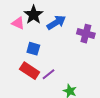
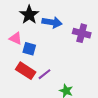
blue arrow: (56, 22) -> (52, 22), turned 42
pink triangle: (18, 23) -> (16, 38), moved

